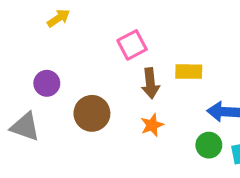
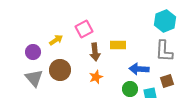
yellow arrow: (59, 18) -> (56, 40), moved
gray triangle: (25, 127) -> (34, 78), moved, turned 30

